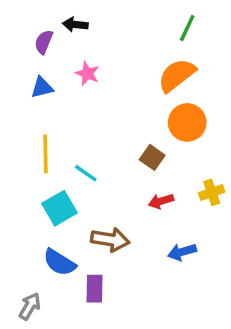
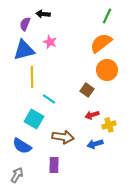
blue triangle: (42, 87) -> (24, 50), size x1.6
yellow line: (45, 154) -> (32, 77), moved
yellow cross: (212, 192) -> (109, 125), moved
cyan square: (59, 208) -> (34, 119), turned -30
blue arrow: (182, 252) -> (95, 144), moved
blue semicircle: (59, 262) -> (22, 146), moved

